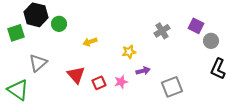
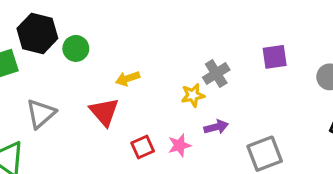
purple square: (196, 26) -> (275, 57), moved, turned -35
gray cross: (162, 31) -> (216, 74), moved
red triangle: (76, 75) -> (104, 112), moved

